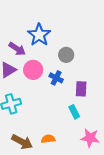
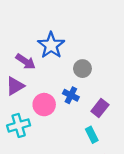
pink circle: (33, 70) -> (44, 105), moved
purple rectangle: (81, 89) -> (100, 108), turned 35

